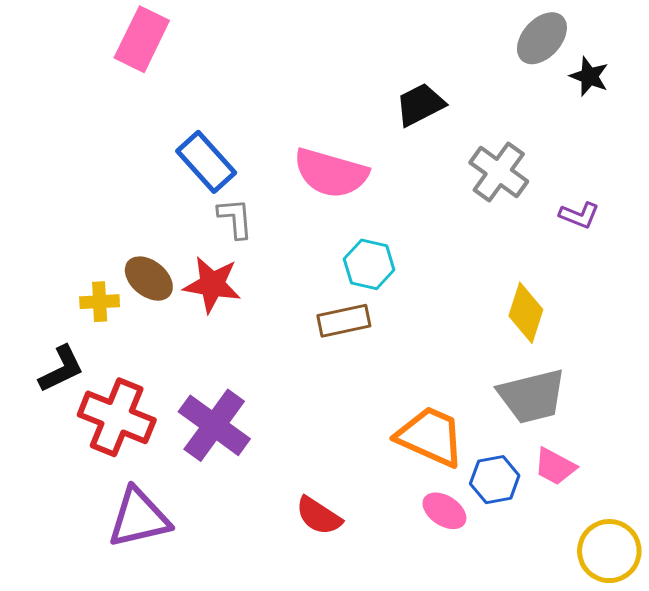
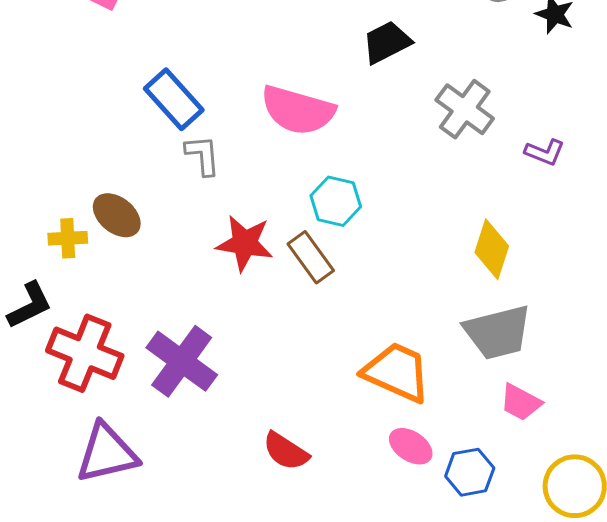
red star: (212, 285) -> (245, 243), moved
brown rectangle: (344, 321) -> (311, 257), turned 66
blue hexagon: (495, 480) -> (470, 472), moved

